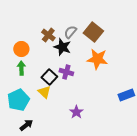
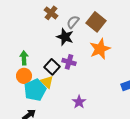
brown cross: (48, 35) -> (51, 13), moved
orange circle: (21, 49) -> (24, 76), moved
orange star: (97, 59) -> (100, 49), turned -30
cyan pentagon: (18, 100) -> (35, 90), moved

